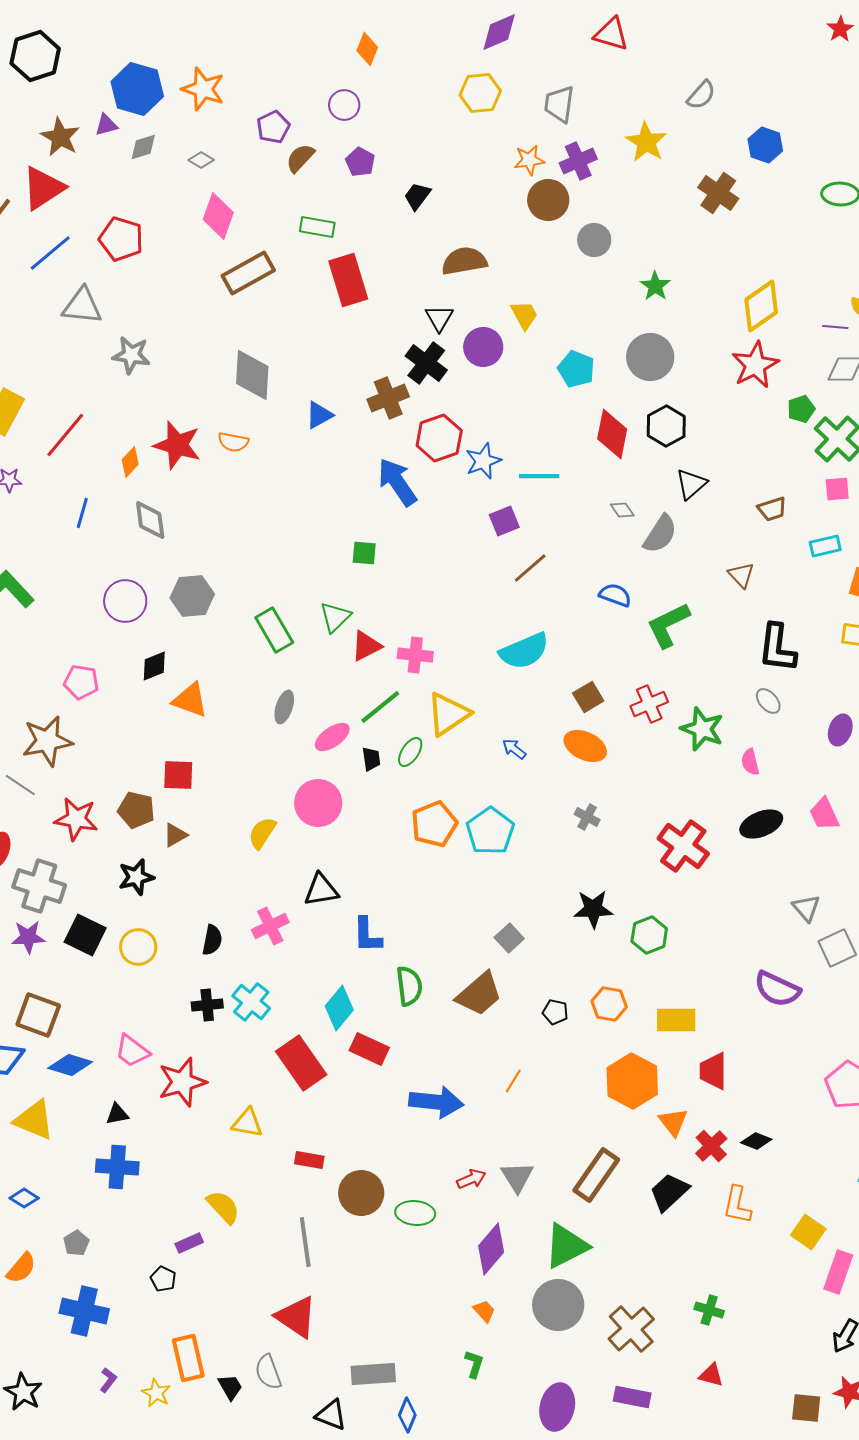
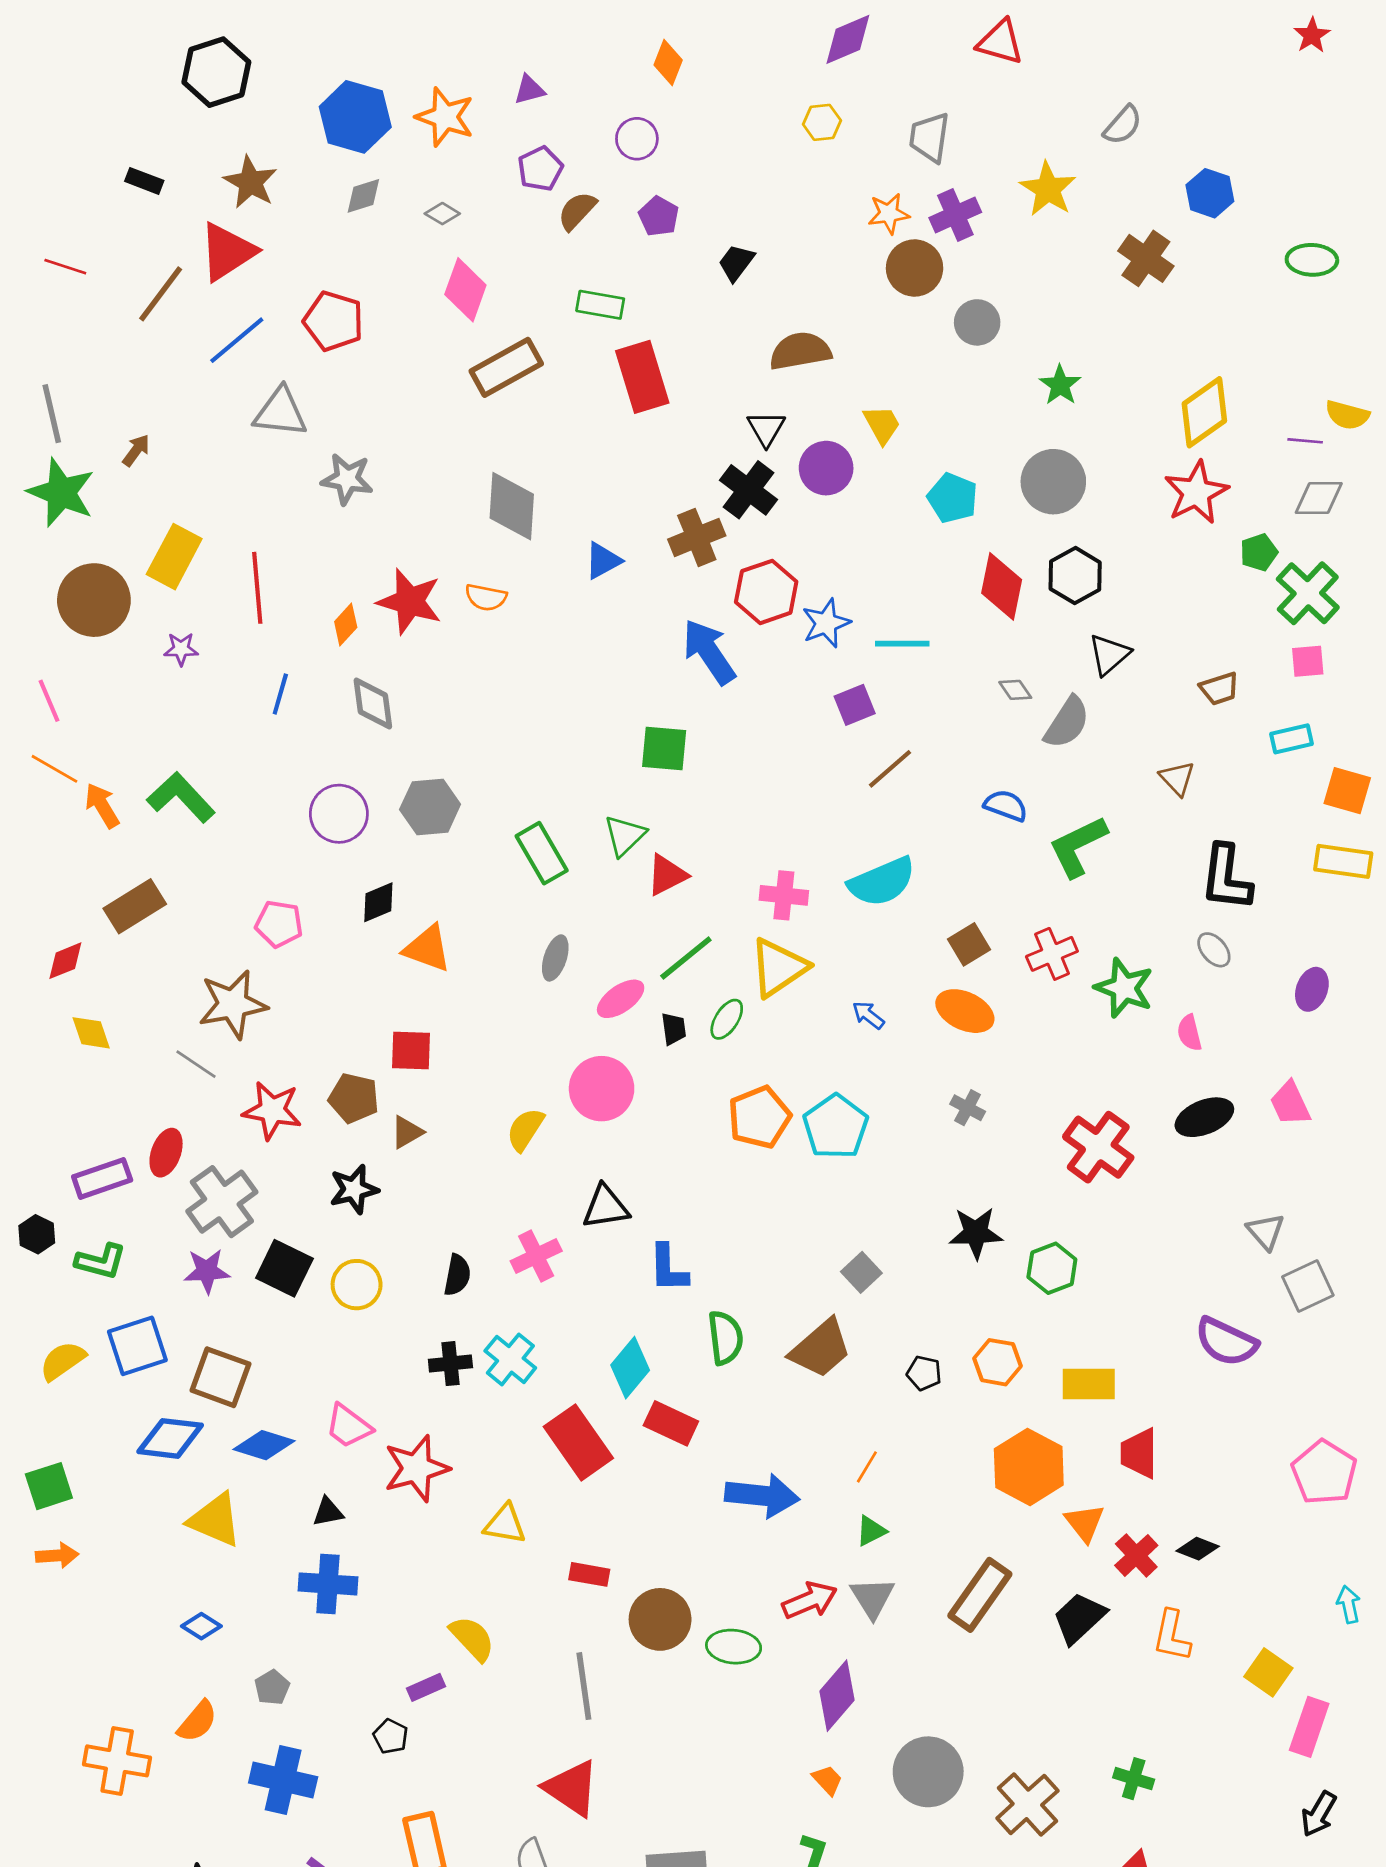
yellow hexagon: (480, 93) -> (822, 122), size x0.7
purple triangle: (106, 125) -> (529, 90), moved
red line: (65, 435) -> (257, 588), turned -45
green square: (364, 553) -> (664, 748), size x1.4
pink cross: (415, 655) -> (784, 895), moved
gray cross: (39, 886) -> (222, 1202), turned 36
red arrow: (471, 1179) -> (810, 1600), size x1.4
green triangle: (566, 1246) -> (871, 1531), moved, size x0.5

